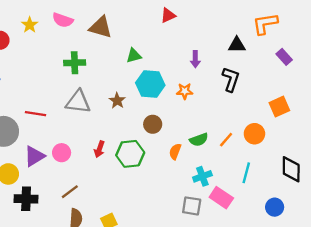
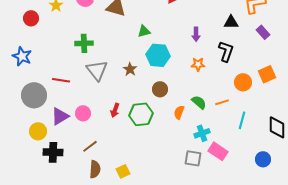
purple rectangle: (284, 57) -> (263, 32), moved
green cross: (75, 63) -> (84, 43), moved
orange star: (185, 91) -> (198, 64), moved
gray triangle: (78, 102) -> (97, 70), turned 45
orange circle: (254, 134) -> (243, 82), moved
green semicircle: (199, 140) -> (199, 102), turned -119
orange line: (226, 140) -> (222, 102), turned 32
cyan line: (246, 173) -> (242, 120), moved

